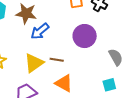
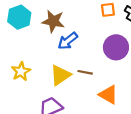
orange triangle: (64, 83) -> (108, 95), moved

